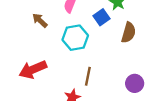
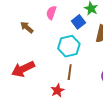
cyan hexagon: (75, 38) -> (69, 46), moved

